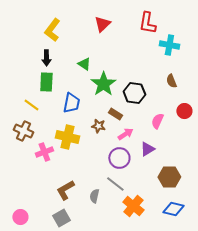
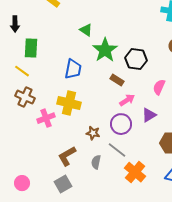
black arrow: (46, 58) -> (15, 24), moved
green rectangle: (46, 82) -> (31, 48), moved
yellow line: (31, 105) -> (22, 71), moved
brown star: (98, 126) -> (93, 133), moved

